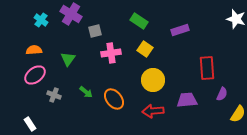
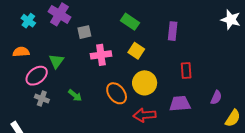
purple rectangle: (180, 30) -> (173, 31), turned -66
red rectangle: (207, 68) -> (186, 70), moved, size x0.7
pink ellipse: (35, 75) -> (37, 76), moved
orange ellipse: (114, 99) -> (117, 93), moved

